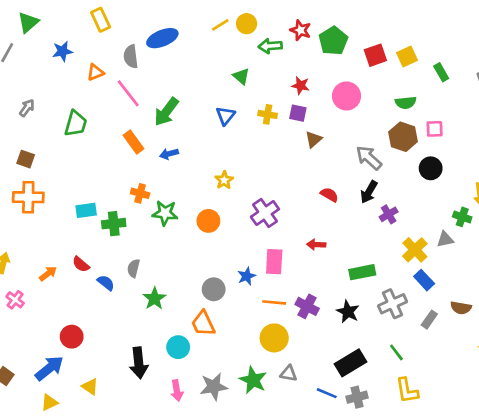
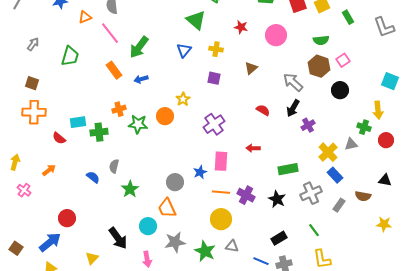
green triangle: (241, 76) -> (196, 20), size x1.5
purple square: (298, 113) -> (214, 78), moved
pink square: (435, 129) -> (343, 60), turned -32
orange cross: (140, 193) -> (119, 109), turned -32
orange circle: (208, 221) -> (165, 116), moved
red semicircle: (81, 264) -> (59, 138), moved
black arrow: (139, 363) -> (118, 238), turned -30
black rectangle: (350, 363) -> (279, 238), size x0.7
yellow triangle: (90, 387) -> (92, 258), moved, turned 40
gray star: (214, 387) -> (175, 242), moved

